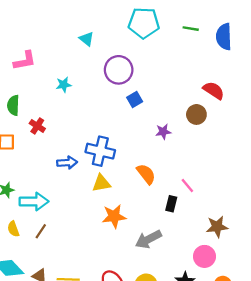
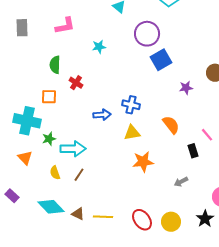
blue square: (135, 100) -> (161, 60), size x1.5
blue cross: (100, 151) -> (131, 105), size x0.7
black rectangle: (171, 204) -> (193, 151), turned -32
gray arrow: (148, 239) -> (181, 182), moved, size x0.6

